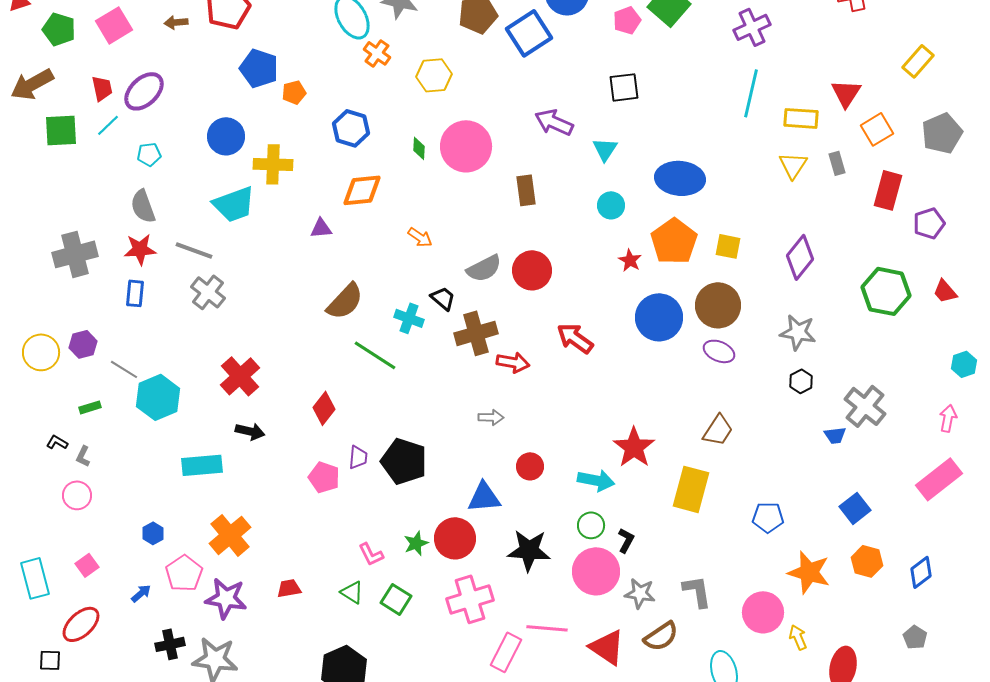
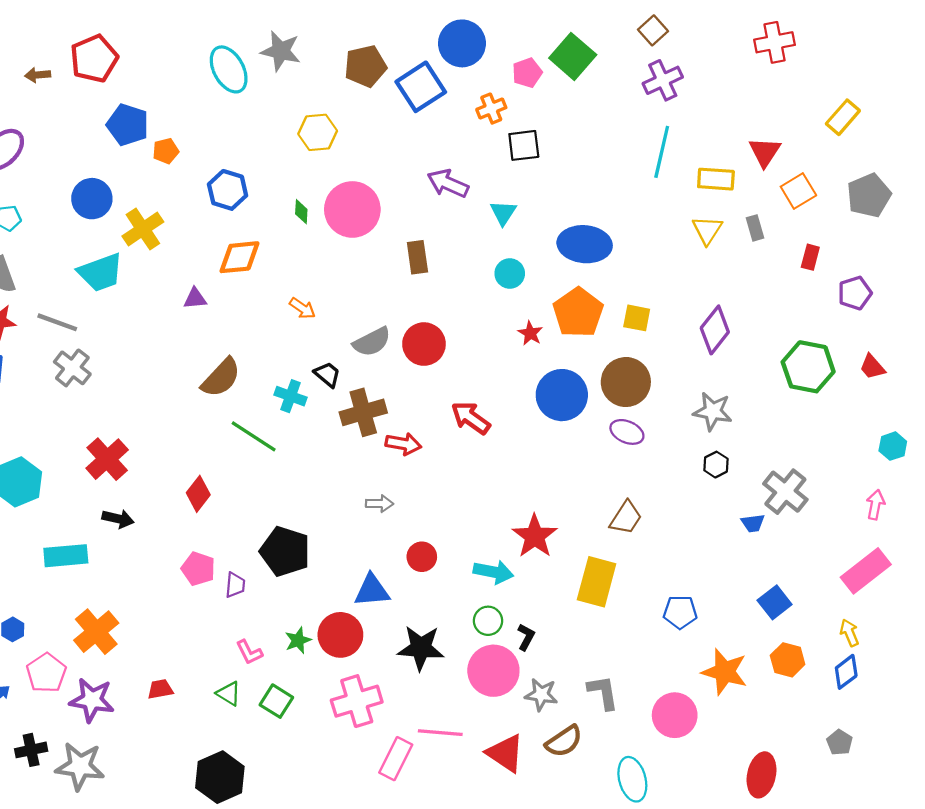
orange cross: (377, 53) -> (491, 109), moved, turned 32
yellow cross: (273, 164) -> (143, 229), turned -36
red rectangle: (888, 190) -> (810, 257), size x0.6
purple trapezoid: (358, 457) -> (235, 585), moved
yellow arrow: (798, 637) -> (849, 633), moved

